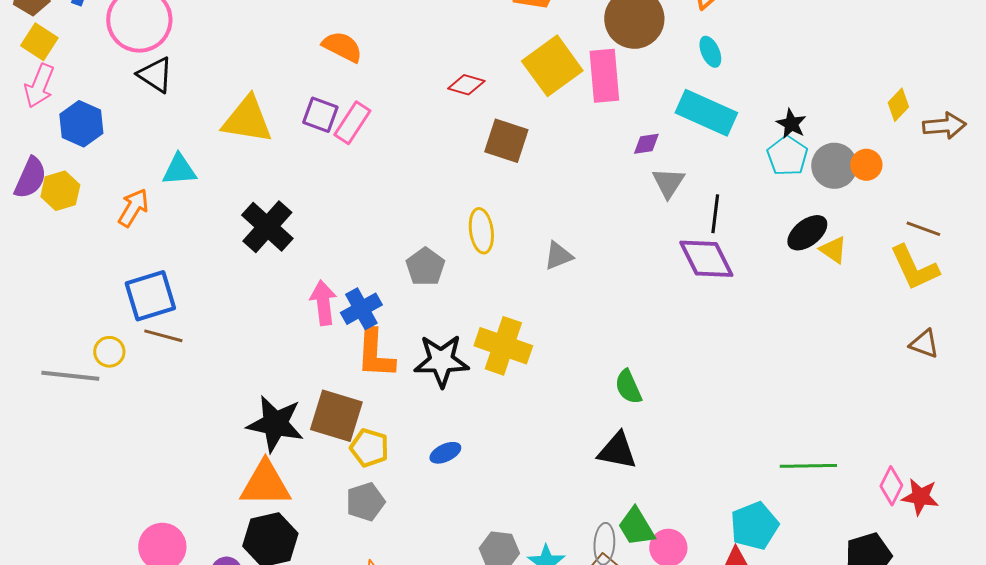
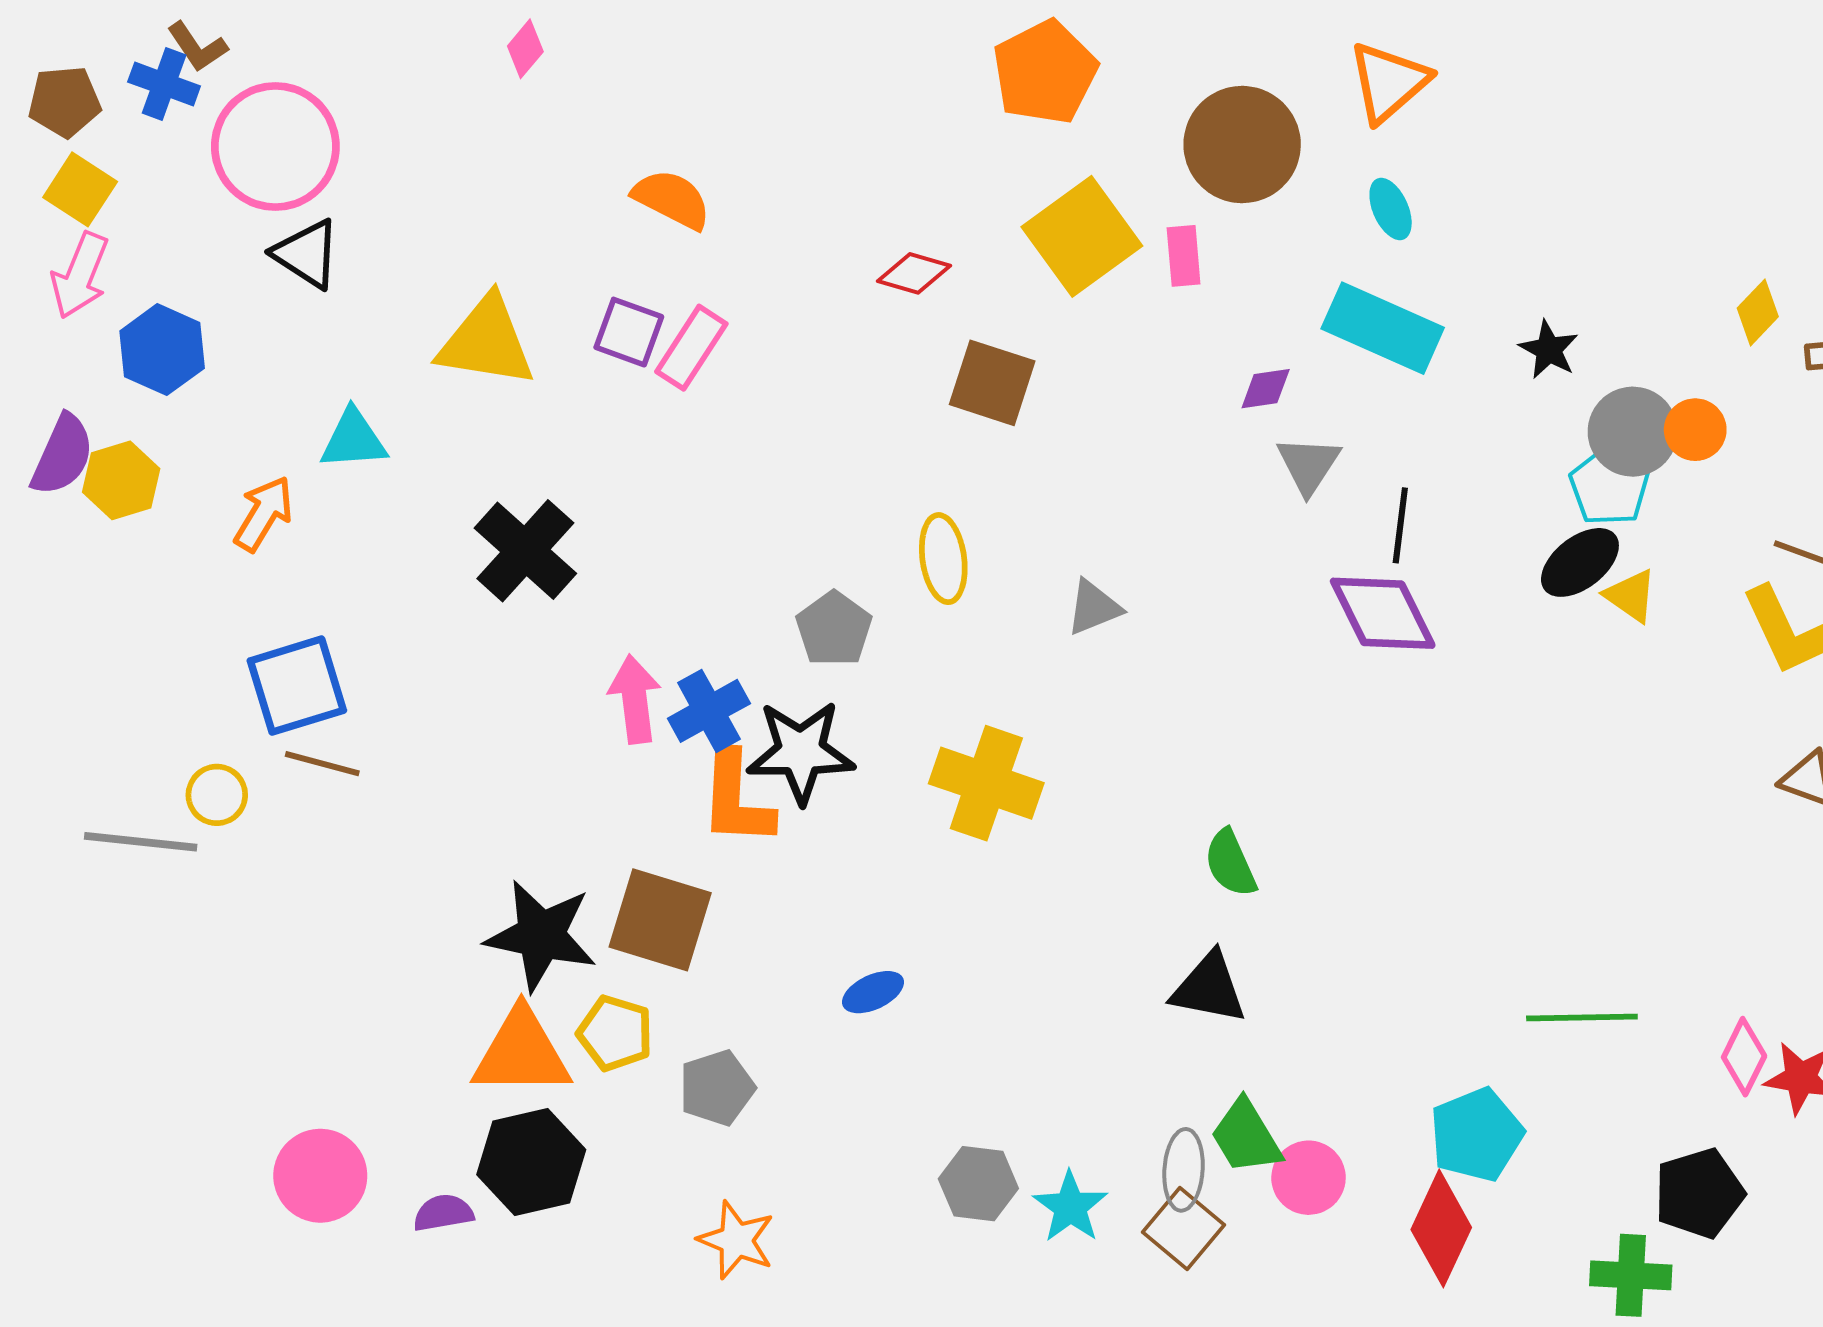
pink rectangle: (604, 76) -> (1184, 256), size x0.6
cyan pentagon: (787, 156) -> (1609, 486), moved
black star: (441, 361) -> (801, 752), moved
yellow pentagon: (369, 448) -> (615, 1033), moved

